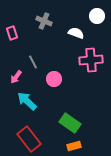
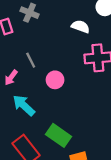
gray cross: (44, 21) -> (30, 13), moved
green rectangle: (70, 123) -> (58, 135), moved

